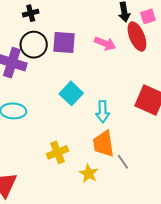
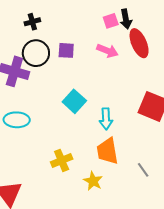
pink square: (148, 16) -> (111, 21), moved
purple square: (64, 43) -> (66, 50), size x0.7
gray line: (123, 162) -> (143, 170), moved

